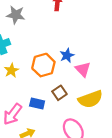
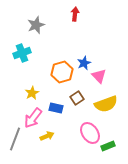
gray star: (16, 15) -> (36, 25), turned -30
yellow star: (11, 70) -> (32, 93), moved

